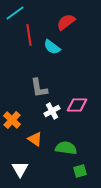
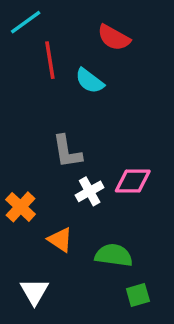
red semicircle: (66, 22) -> (114, 38), turned -114

